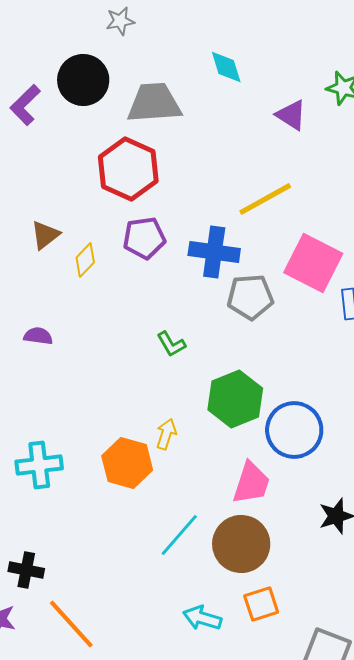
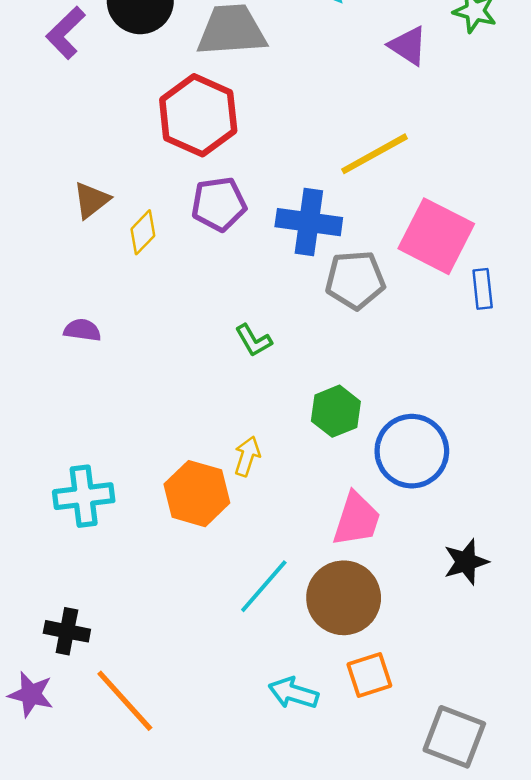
green hexagon: (235, 399) -> (336, 411), size x0.7

